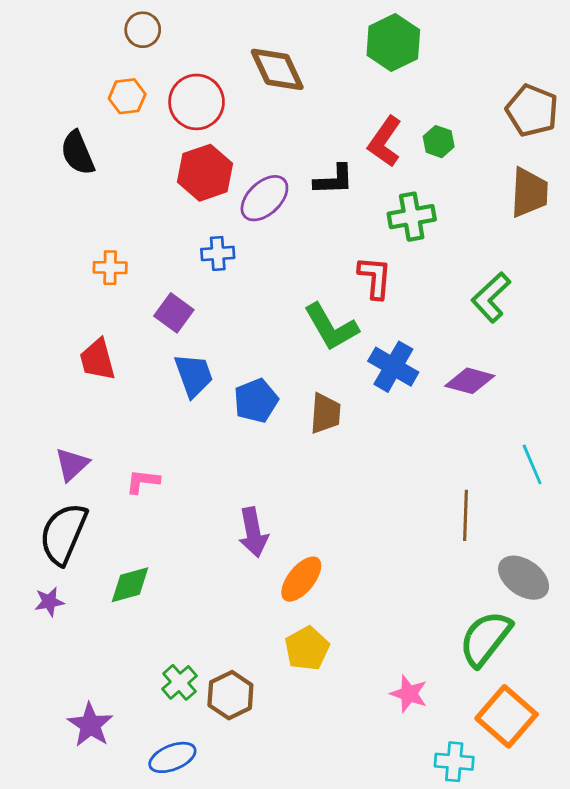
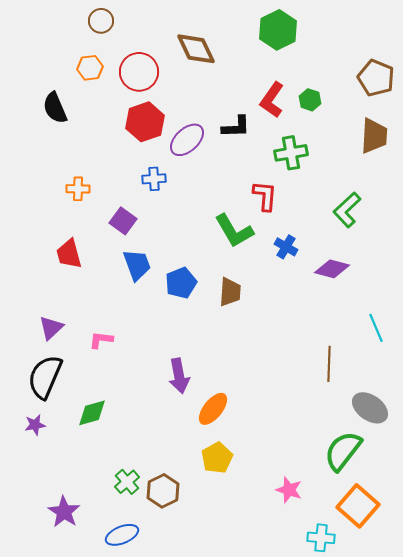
blue cross: (393, 367) -> (286, 247), moved, size x0.7

